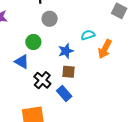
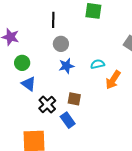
green circle: (33, 42) -> (22, 63), moved
blue star: (66, 51) -> (66, 66), moved

